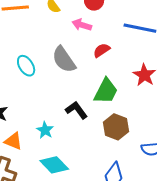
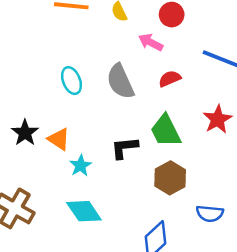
green trapezoid: (106, 91) -> (166, 131), turned 116
black L-shape: (76, 110) -> (124, 148), turned -70
orange triangle: (13, 141) -> (59, 139), moved

